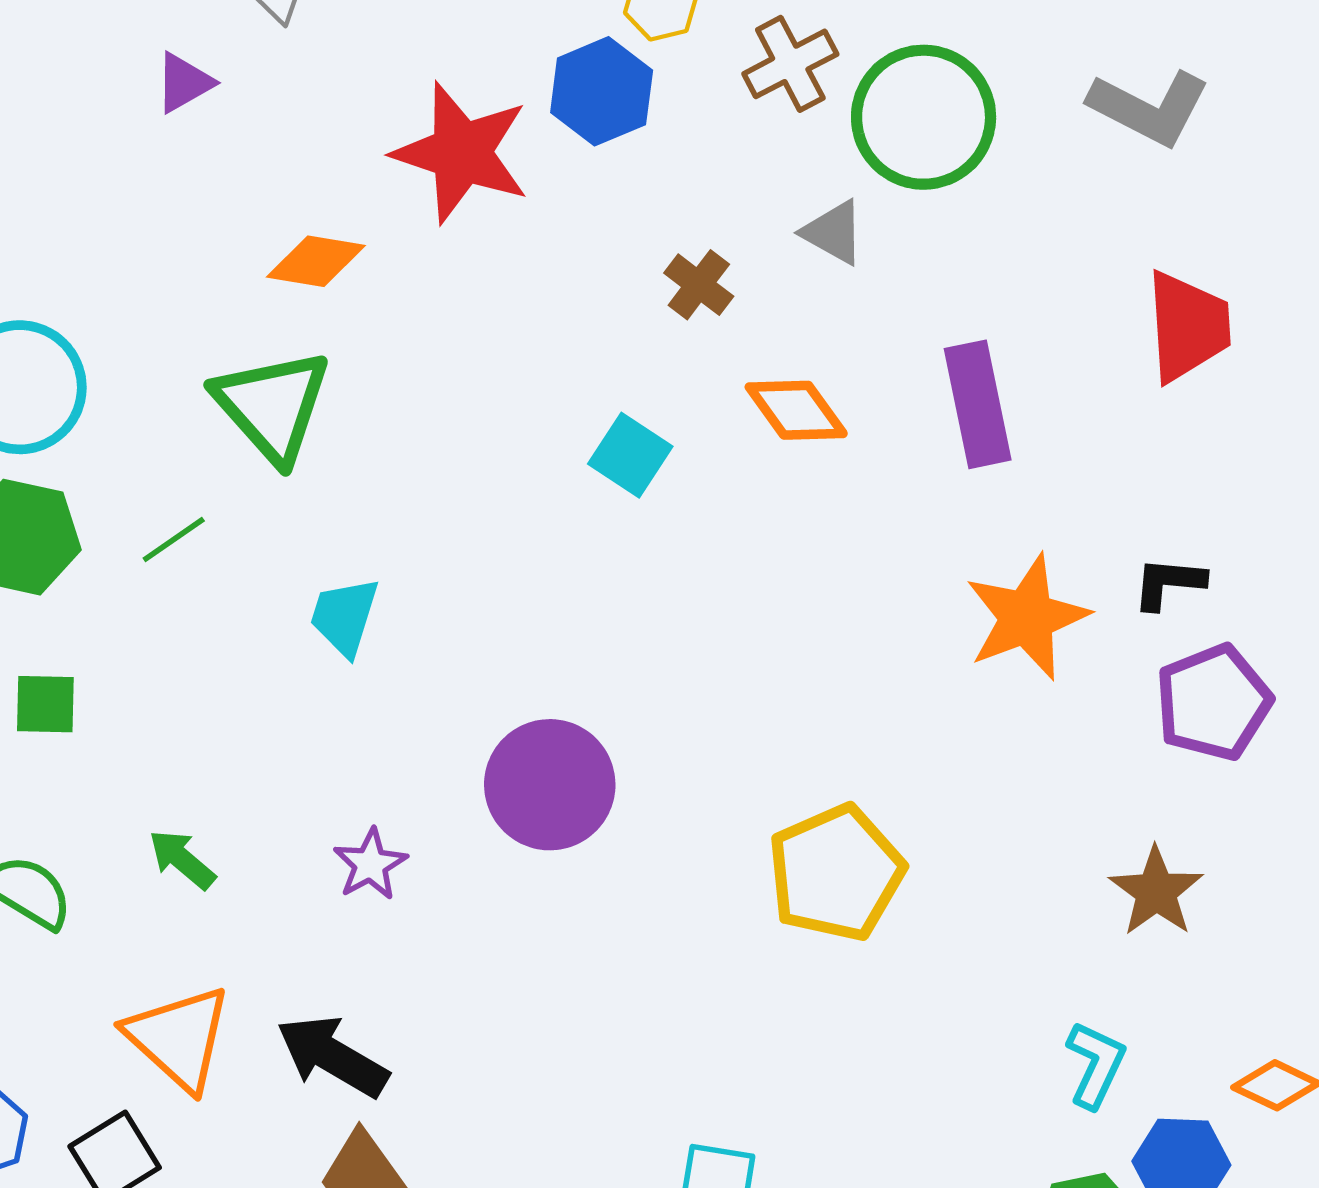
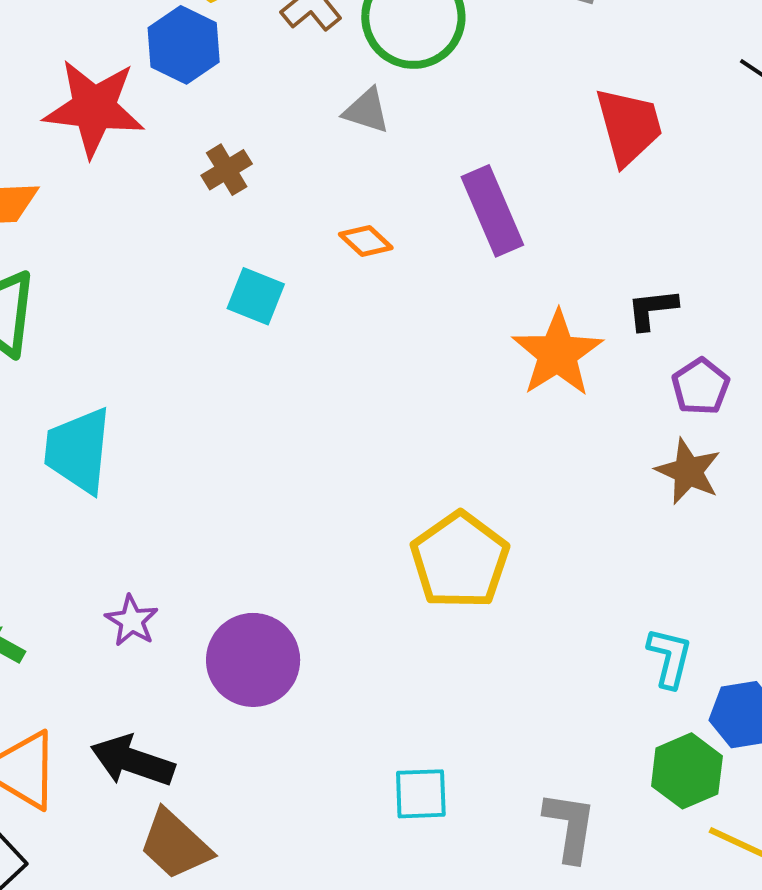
brown cross: (699, 285) -> (227, 170), moved, turned 33
orange diamond: (796, 410) -> (366, 241), size x0.7
cyan trapezoid: (344, 617) -> (78, 450), size x1.5
purple pentagon: (1213, 702) -> (700, 387), size x0.7
purple circle: (550, 785) -> (253, 660), moved
brown star: (1156, 891) -> (688, 471), moved

